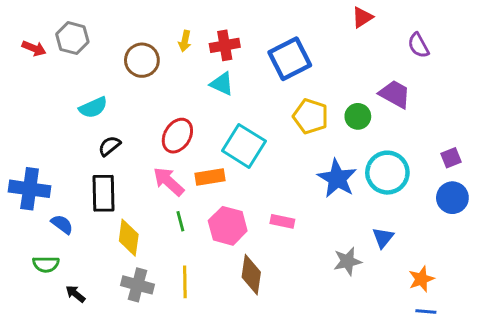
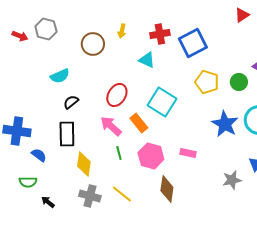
red cross: (225, 45) -> (160, 34), moved
orange rectangle: (210, 177) -> (139, 123), turned 60
yellow line: (185, 282) -> (122, 194), turned -50

